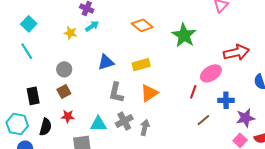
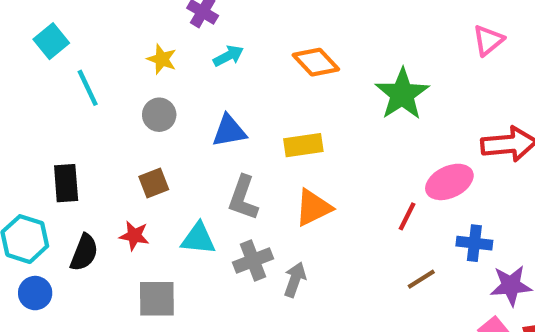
cyan square: (29, 24) -> (51, 41), moved
cyan arrow: (92, 26) -> (228, 56), moved
cyan line: (27, 51) -> (88, 88), moved
gray circle: (64, 69) -> (159, 115), moved
brown square: (64, 91) -> (154, 183), moved
cyan triangle: (98, 124) -> (198, 239), moved

